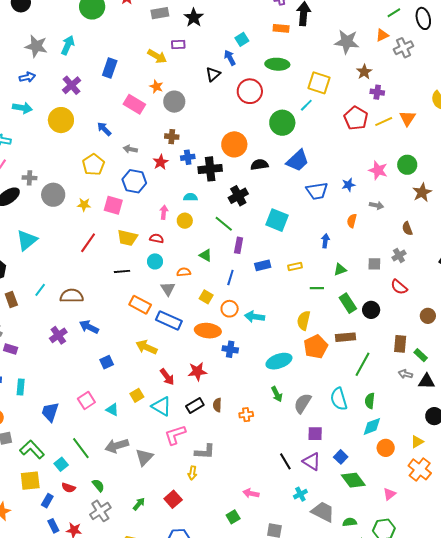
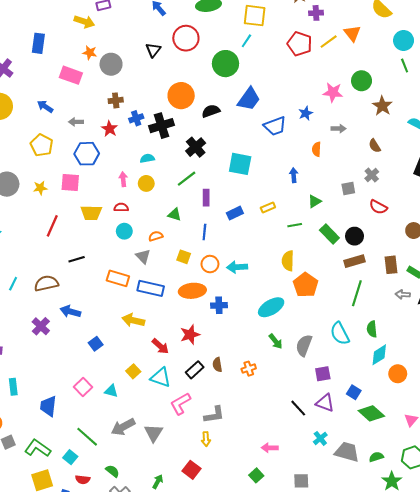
black triangle: (213, 74) -> (153, 50), moved
green line: (224, 224) -> (187, 179), turned -66
black line: (122, 271) -> (77, 259), moved
brown rectangle: (345, 337) -> (355, 261), moved

